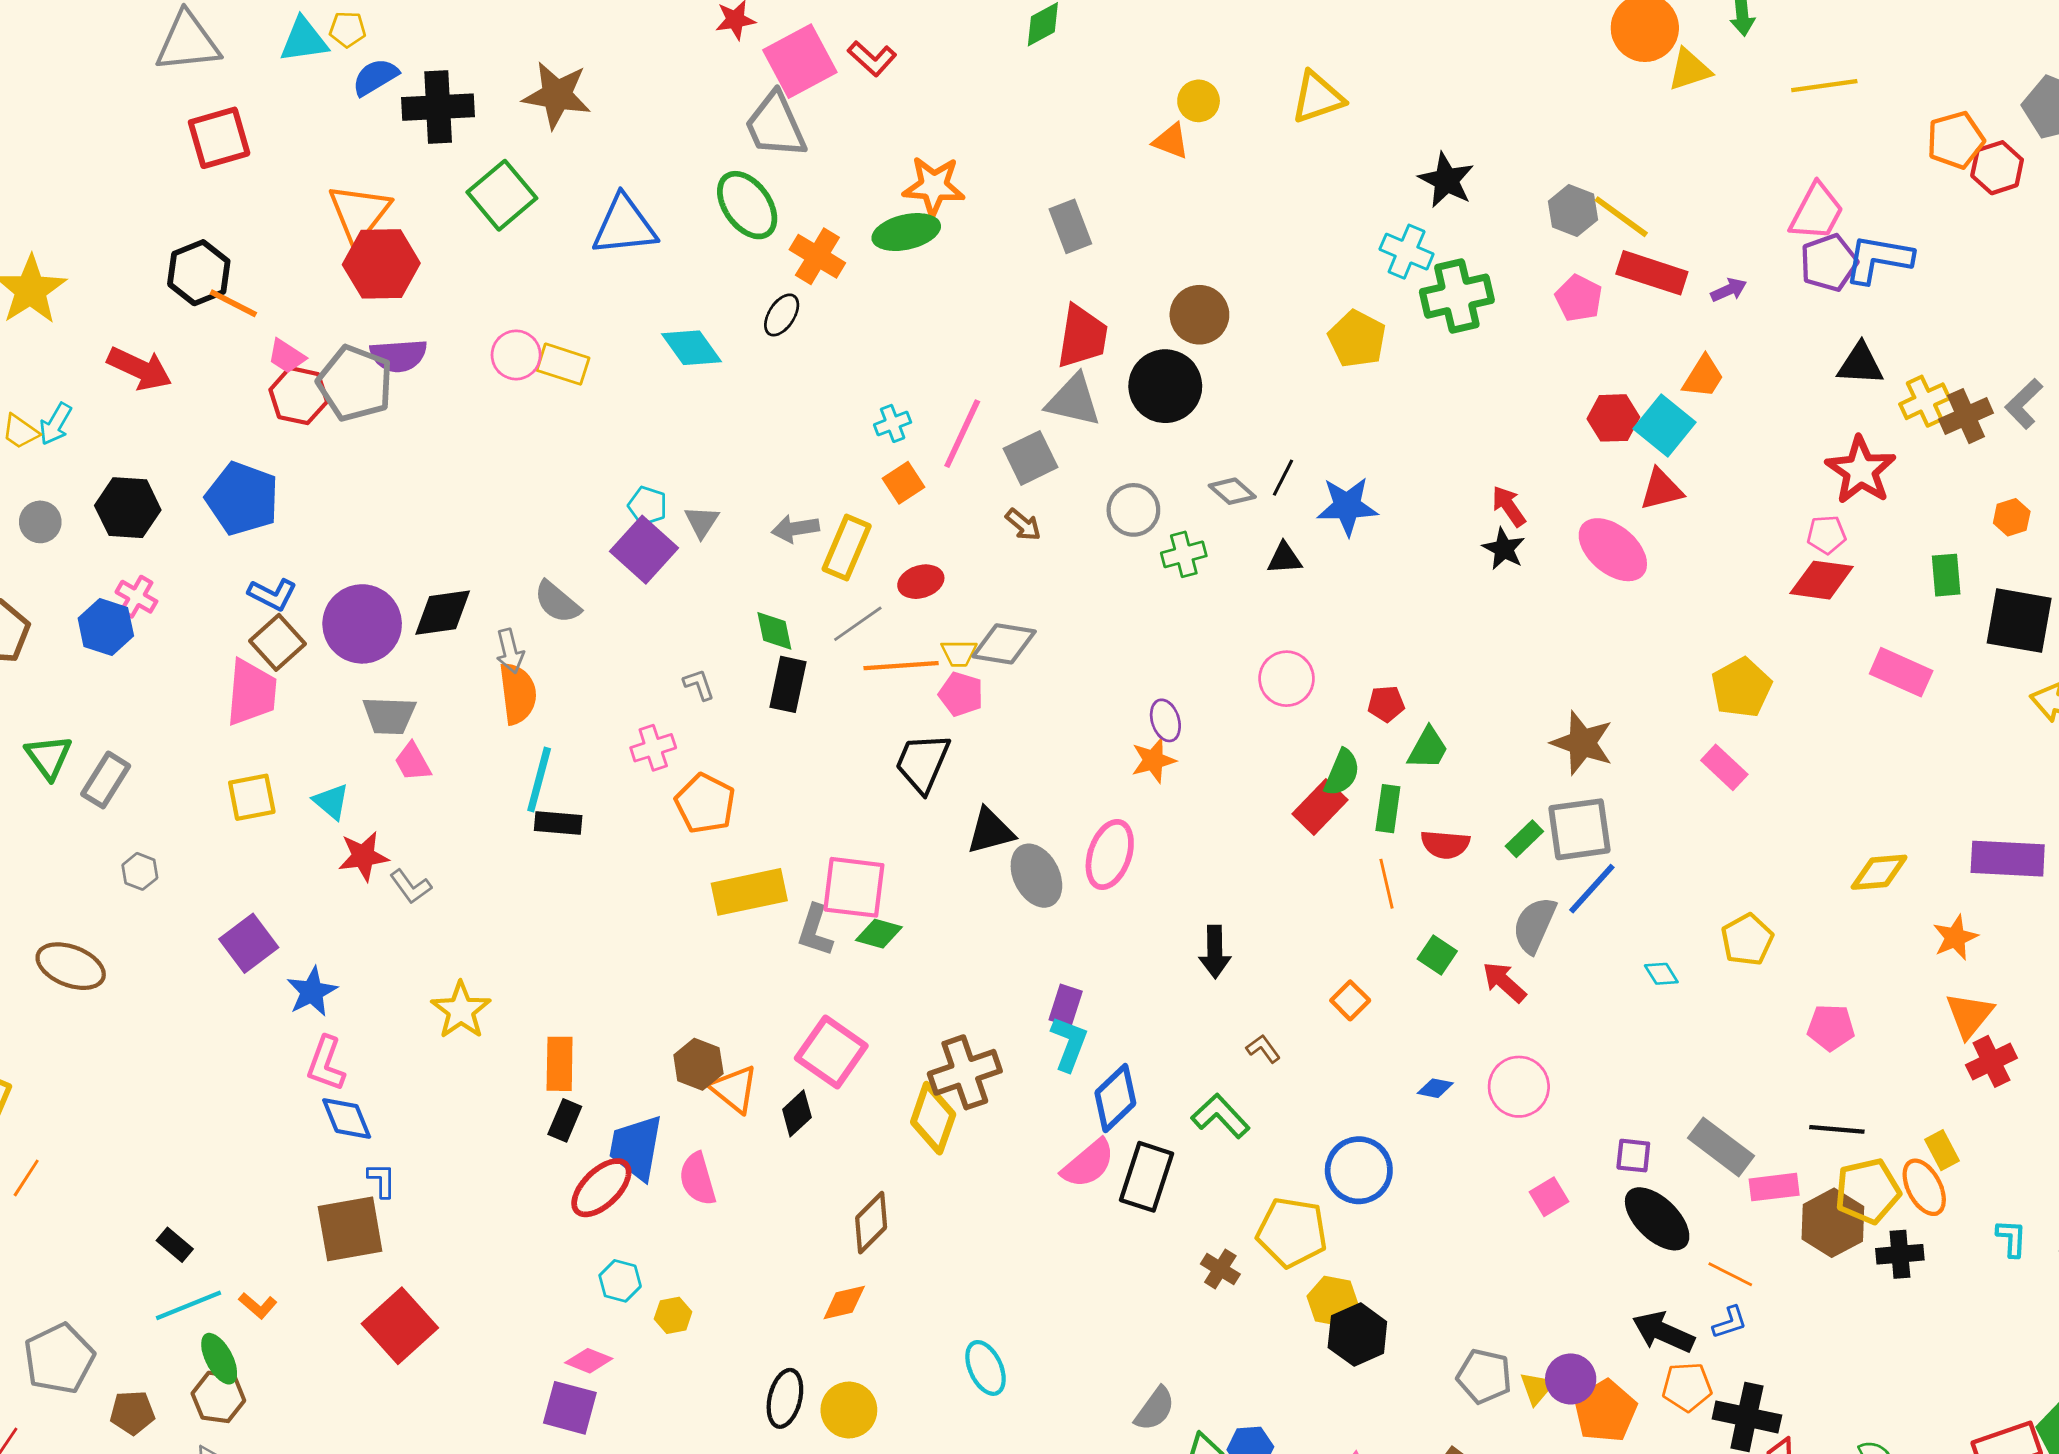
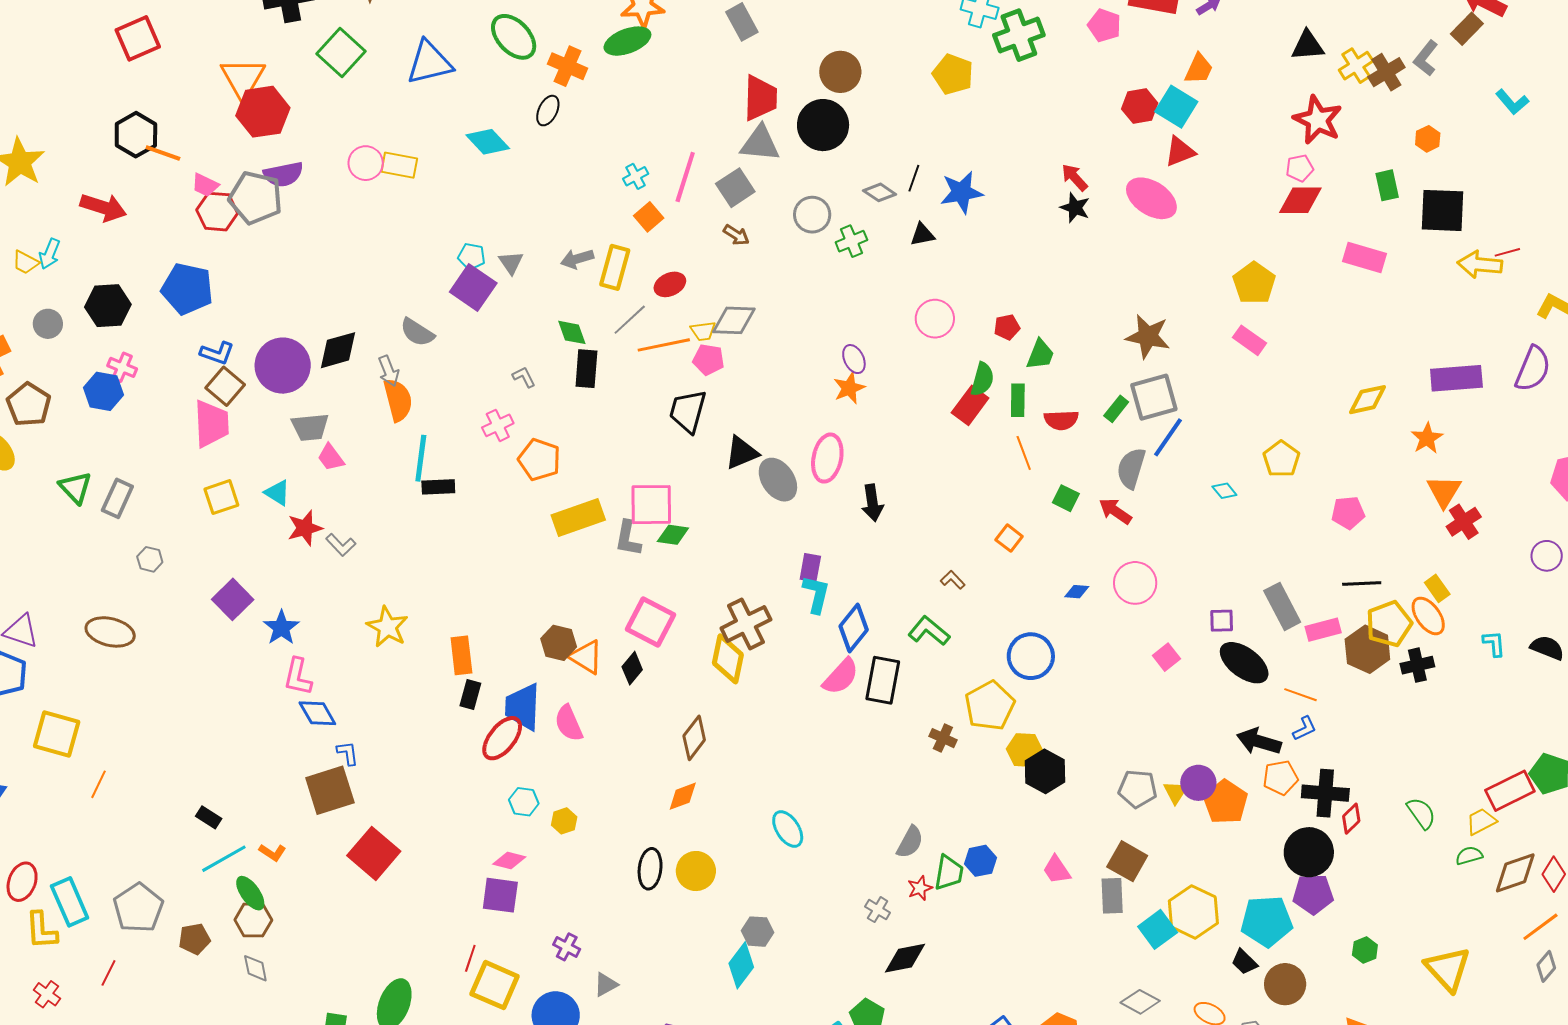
black arrow: (1215, 952) -> (872, 503), moved
gray rectangle: (1721, 1147) -> (1282, 606), turned 33
yellow pentagon: (1292, 1232) -> (990, 706), turned -30

